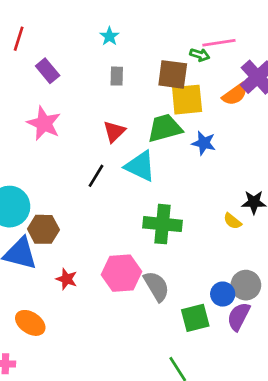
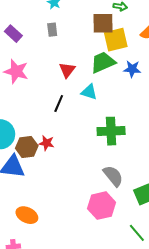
gray rectangle: (117, 76) -> (52, 30), moved
cyan triangle: (140, 166) -> (89, 92), size x0.7
pink hexagon: (121, 273) -> (102, 206), moved
red star: (67, 279) -> (47, 143), moved

